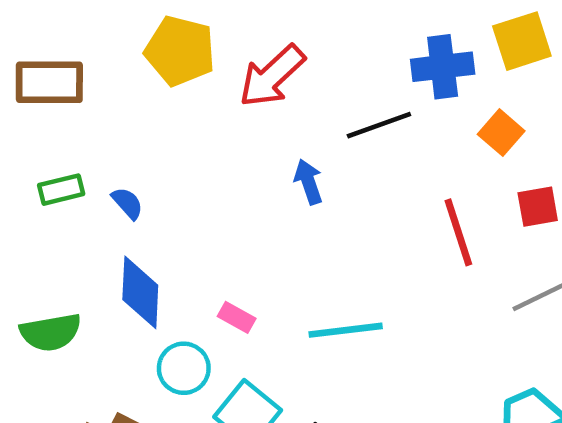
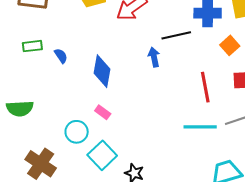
blue arrow: (308, 182) -> (154, 57), moved
blue diamond: (140, 292) -> (102, 71), moved
cyan line: (346, 330) -> (200, 127), moved

